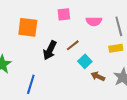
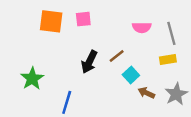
pink square: (64, 14) -> (83, 19), moved
orange square: (28, 27) -> (51, 21), moved

